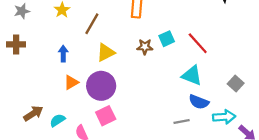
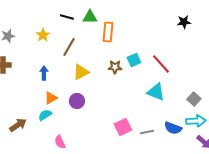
purple circle: (101, 86) -> (77, 101), size x0.6
blue semicircle: (199, 102) -> (173, 128), moved
pink square: (106, 116) -> (123, 127), moved
cyan arrow: (224, 117) -> (196, 121), moved
cyan semicircle: (57, 120) -> (45, 115), moved

